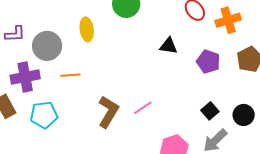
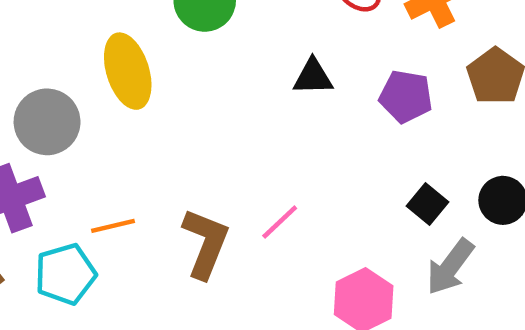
yellow ellipse: (87, 29) -> (128, 71), size x1.4
orange line: (70, 75) -> (113, 226), moved

